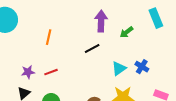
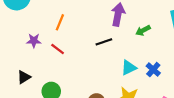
purple star: (28, 72) -> (34, 41), moved
red line: (51, 72) -> (58, 49), moved, turned 48

